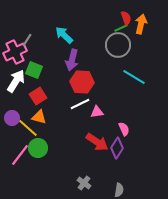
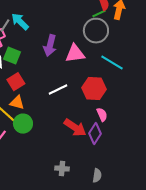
cyan arrow: (64, 35) -> (20, 22), moved
red hexagon: (82, 82) -> (94, 89), moved
pink triangle: (97, 112) -> (75, 54), moved, size x1.5
green circle: (38, 148) -> (23, 124), moved
gray cross: (84, 183) -> (62, 169), turned -32

